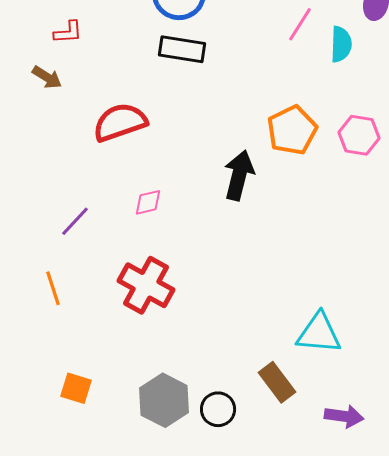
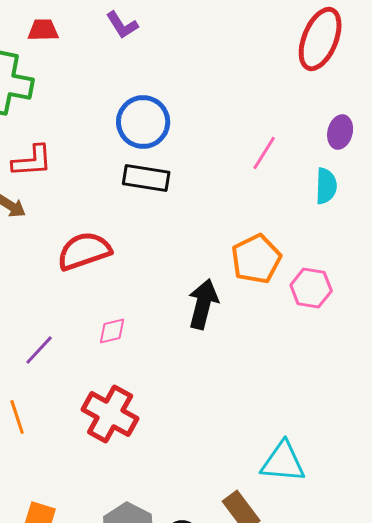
red L-shape: (68, 32) -> (32, 161), size x1.4
cyan semicircle: (341, 44) -> (326, 186), moved
pink hexagon: (359, 135) -> (311, 288), moved

